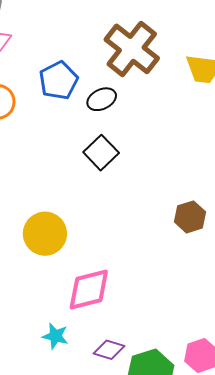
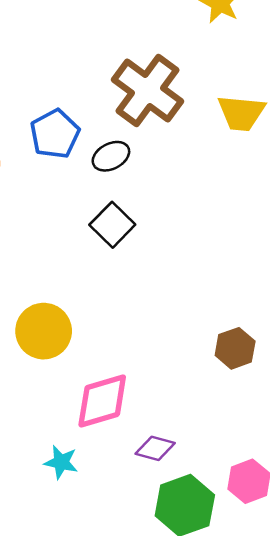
brown hexagon: (190, 217) -> (235, 348), moved
purple diamond: (109, 350) -> (155, 448), moved

